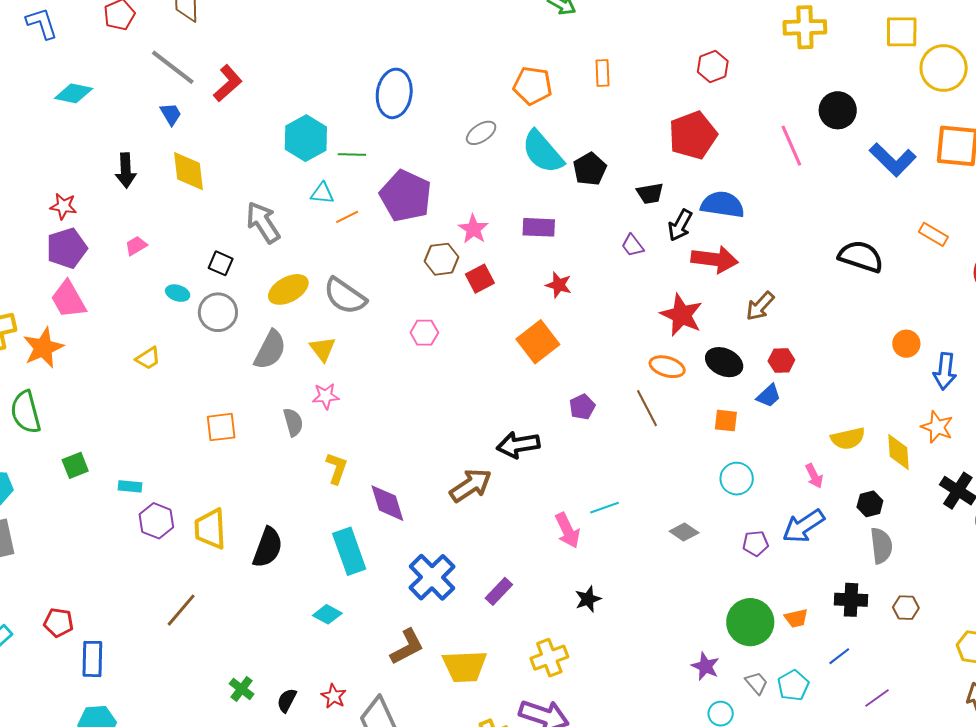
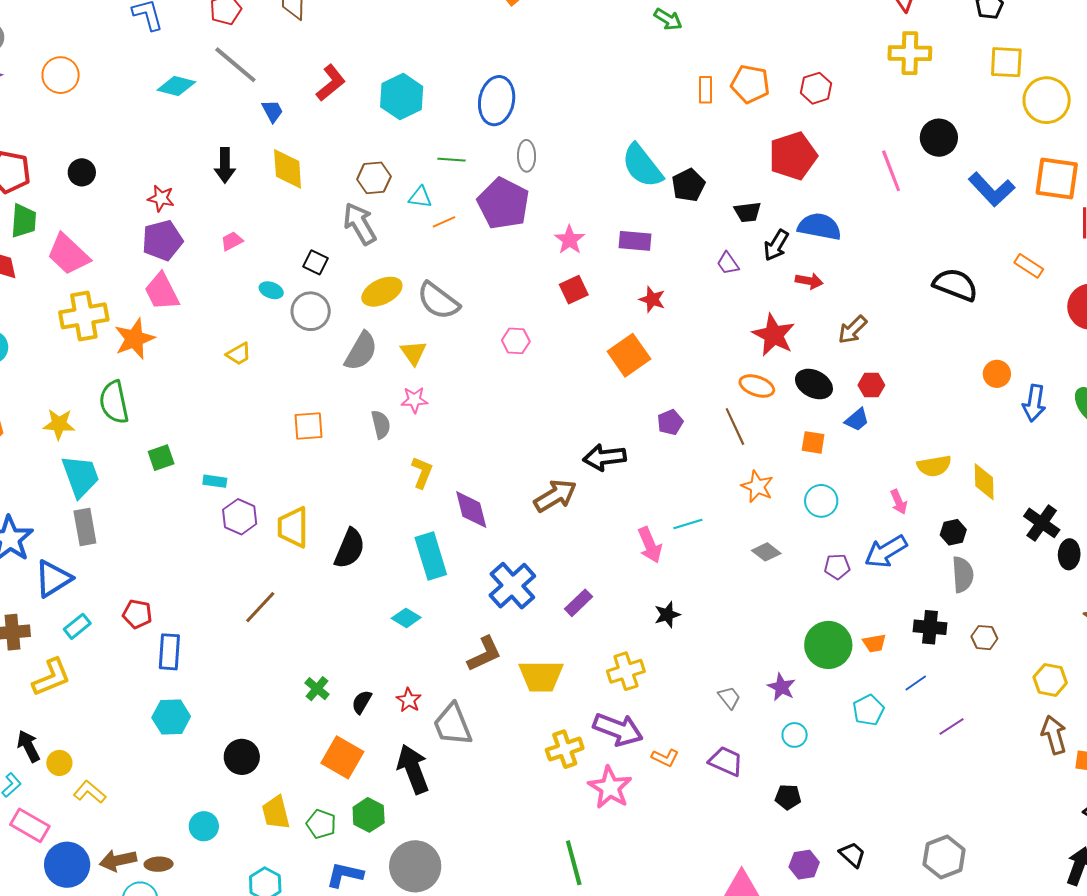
gray line: (173, 67) -> (235, 65), moved
orange pentagon: (533, 86) -> (750, 84), moved
gray ellipse: (481, 133) -> (527, 156), moved, turned -60
cyan hexagon: (306, 138) -> (402, 97), moved
brown hexagon: (442, 259) -> (374, 178), moved
red arrow: (715, 259) -> (809, 281), size x0.6
orange star: (937, 427) -> (757, 486), moved
gray trapezoid: (756, 683) -> (729, 698), moved

